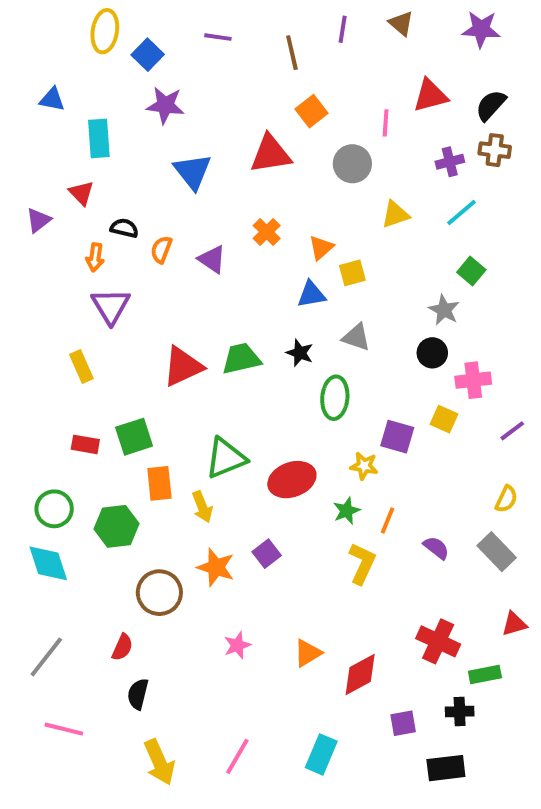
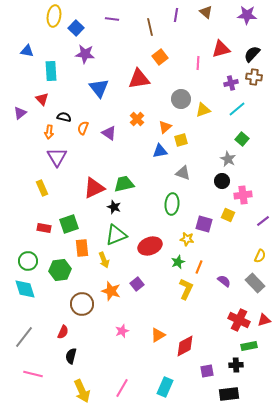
gray circle: (352, 164) -> (181, 99), moved
black star: (300, 353) -> (114, 207), moved
red cross: (438, 641) -> (239, 320), moved

